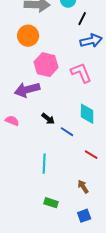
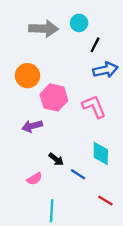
orange circle: (28, 36) -> (28, 76), moved
purple arrow: (27, 90) -> (32, 126), size x0.7
pink semicircle: (12, 121) -> (34, 179), moved, turned 128

